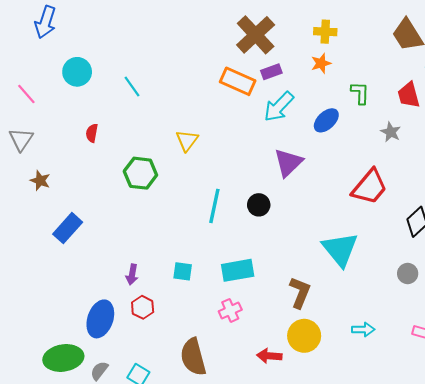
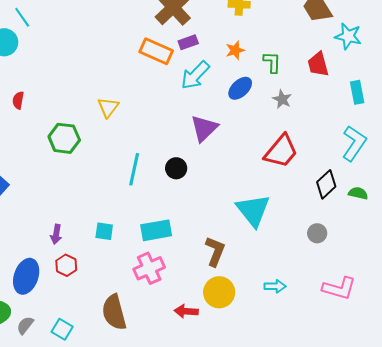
orange star: (321, 63) -> (235, 50), moved
cyan line: (132, 87) -> (22, 17), moved
gray star: (391, 132) -> (282, 99), moved
pink cross: (230, 310) -> (149, 268), size x1.4

